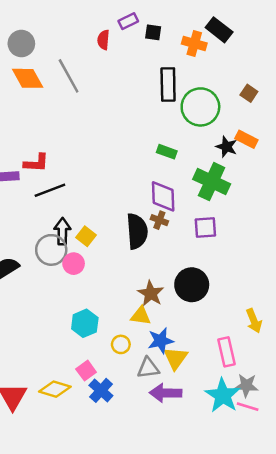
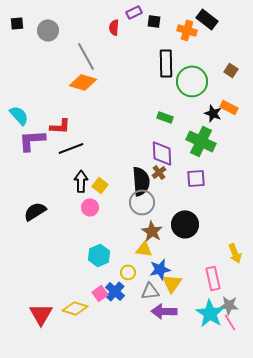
orange diamond: (28, 78) -> (83, 82), moved, turned -44
brown cross: (159, 220) -> (159, 172), turned 32
gray circle: (51, 250) -> (142, 202), moved
blue cross: (101, 390) -> (115, 291), moved
pink line: (248, 407) -> (230, 322), turned 42

